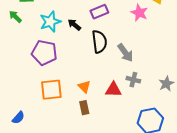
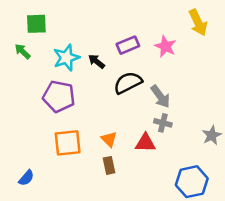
pink star: (139, 13) -> (165, 46), moved
black semicircle: (99, 42) -> (128, 83), turned -110
gray cross: (133, 80) -> (163, 123), moved

